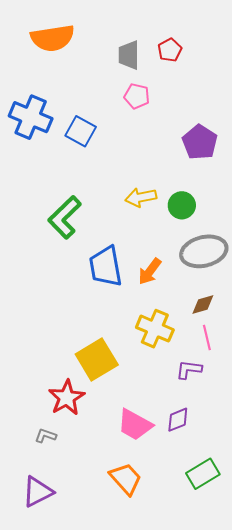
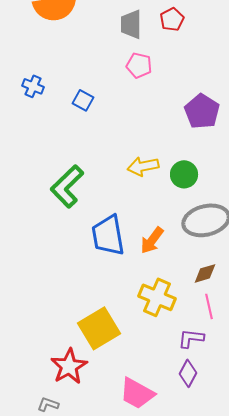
blue cross: (31, 117) -> (33, 86), size x0.5
blue square: (81, 131) -> (83, 100), size x0.7
purple diamond: (178, 420) -> (188, 373), moved, turned -40

